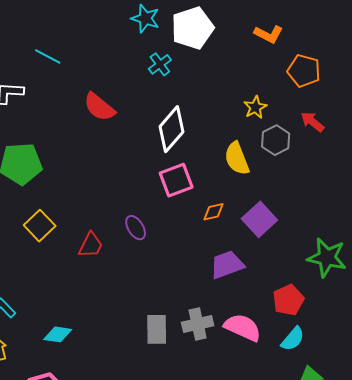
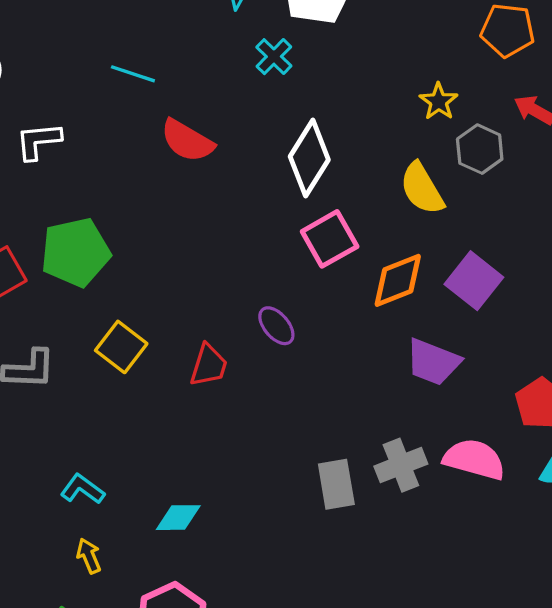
cyan line: (48, 57) -> (133, 74), moved
orange diamond: (213, 212) -> (398, 280), size x1.6
purple trapezoid: (227, 265) -> (433, 362), turned -129

